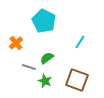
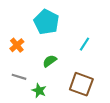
gray line: (29, 67) -> (19, 77), moved
green star: (45, 81) -> (39, 91), moved

